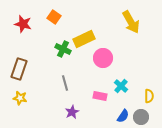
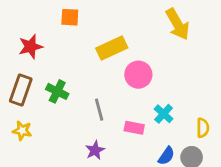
orange square: (54, 17) -> (70, 17), turned -32
red star: (23, 24) -> (31, 47), moved, turned -30
green cross: (63, 49) -> (57, 91), moved
gray line: (65, 83) -> (99, 110), moved

